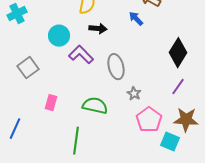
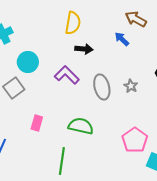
cyan circle: (59, 36) -> (28, 62), moved
gray star: (134, 94) -> (131, 86), moved

